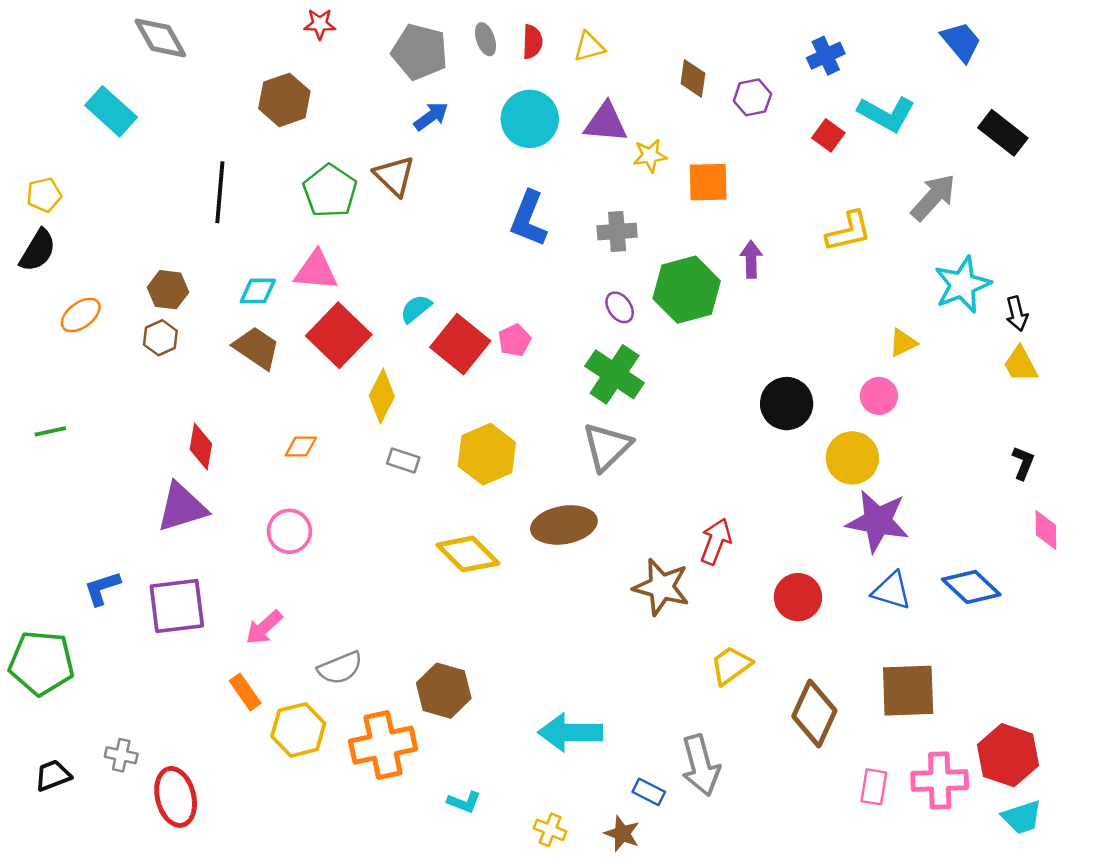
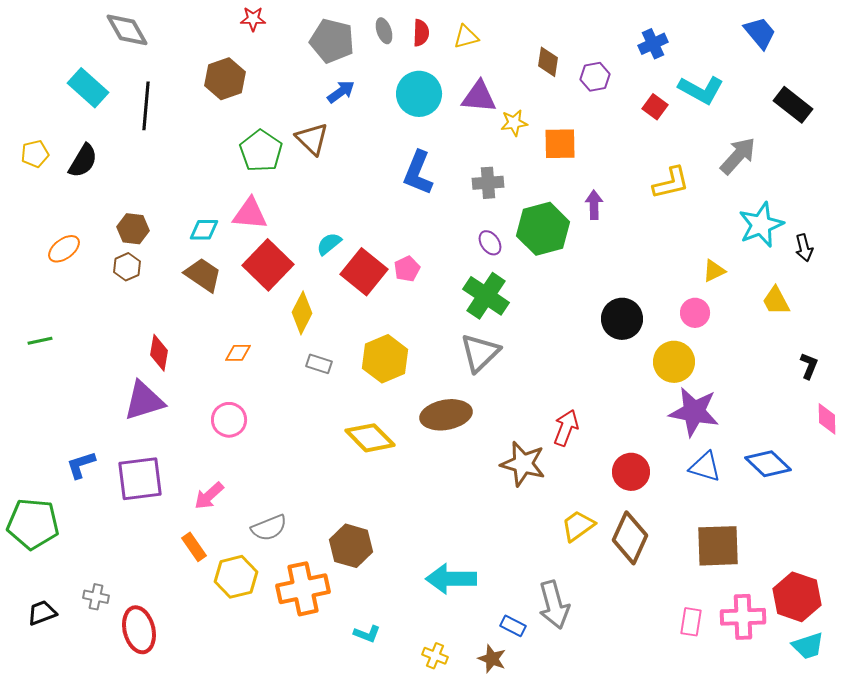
black line: (220, 192) -> (146, 106), moved
black semicircle: (38, 250) -> (83, 161), moved
yellow trapezoid: (1021, 364) -> (776, 301), moved
brown diamond: (814, 713) -> (630, 538), moved

